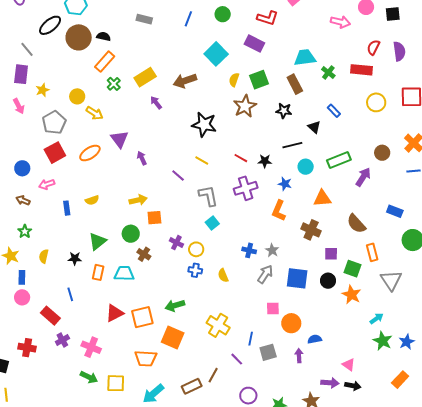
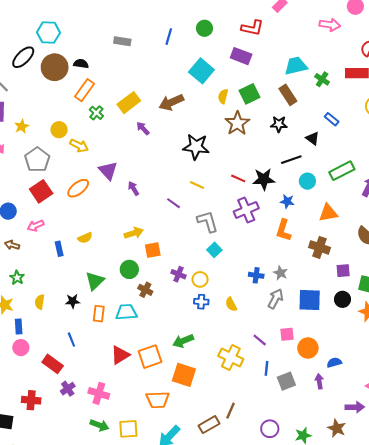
black star: (265, 161) -> (264, 179), size x1.5
purple line: (237, 359) -> (260, 340), moved

